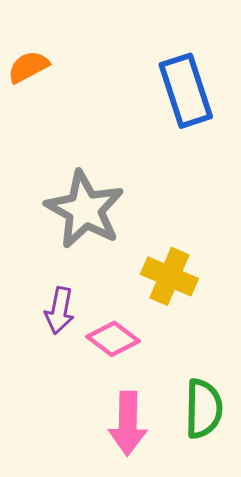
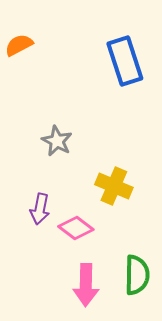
gray star: (85, 210) -> (57, 141), size x0.6

